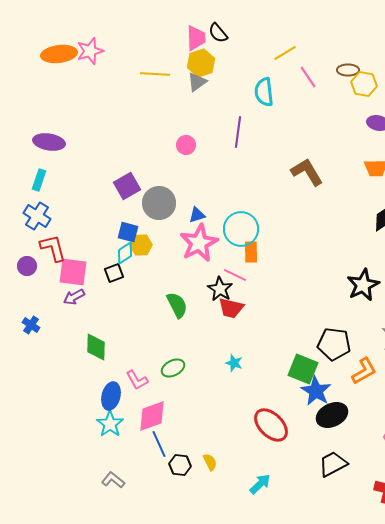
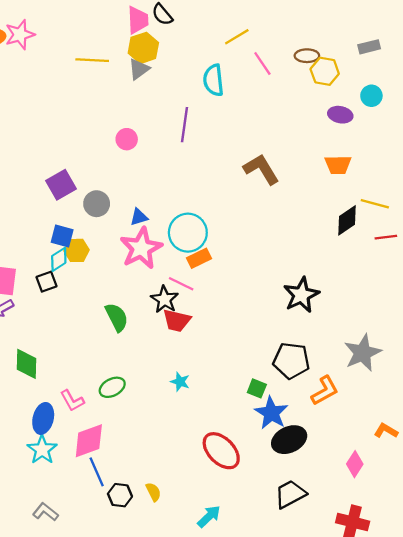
gray circle: (159, 203) -> (97, 204), size x0.7
orange rectangle: (251, 252) -> (199, 258), turned 65
black star: (363, 285) -> (301, 295), moved
green square: (303, 369) -> (257, 388), size x0.6

